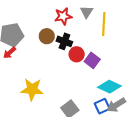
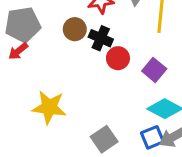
purple square: (92, 60) -> (154, 70), moved

